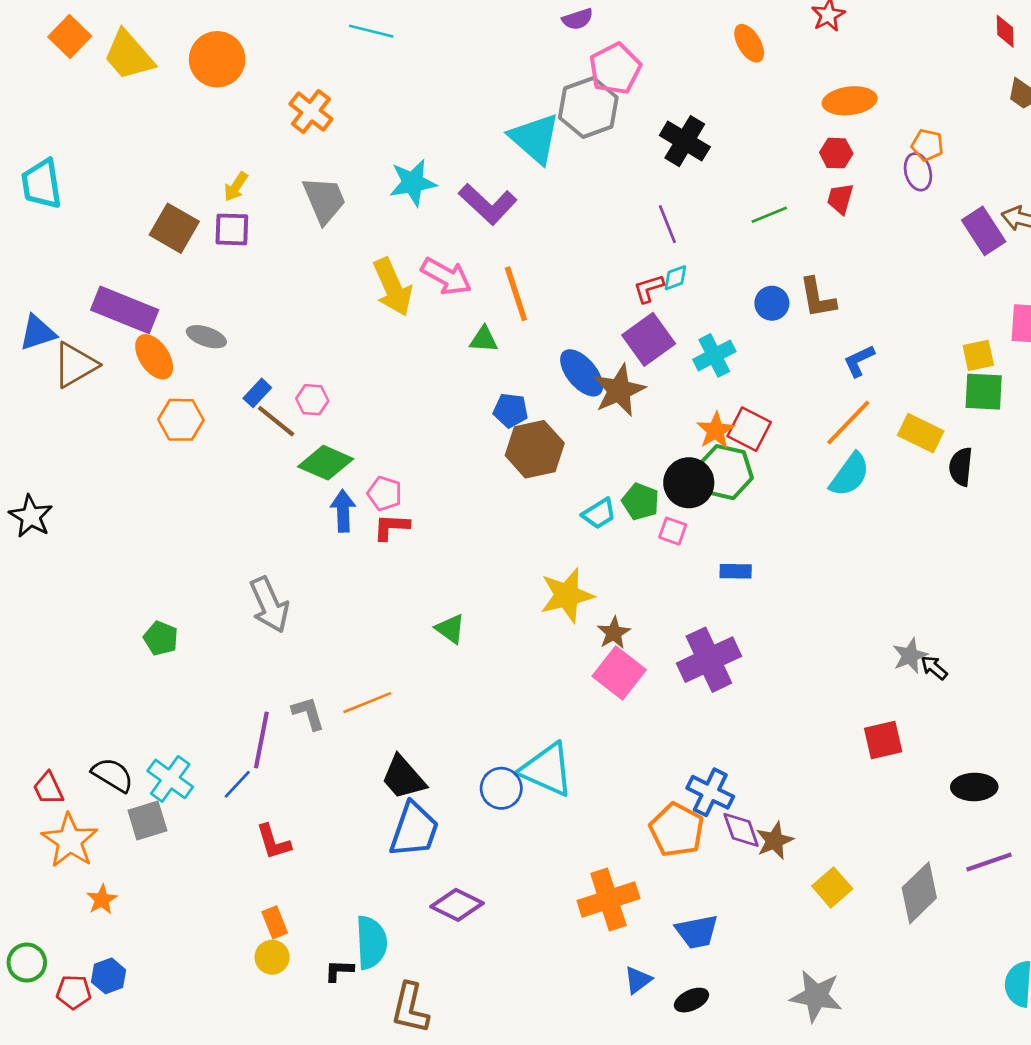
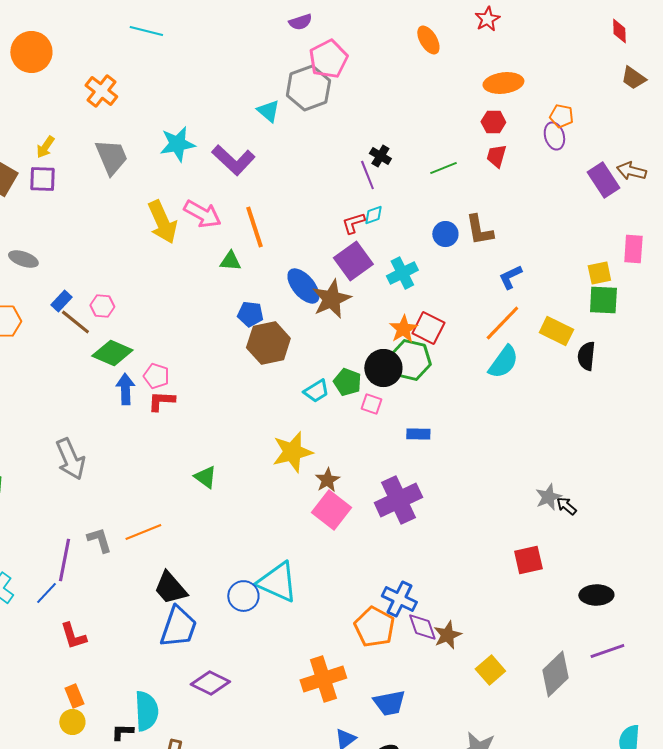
cyan triangle: (535, 138) -> (268, 111), size x0.6
black cross: (685, 141) -> (380, 156), moved, size x0.6

